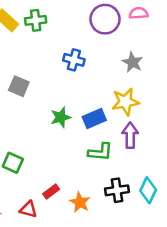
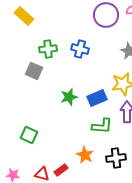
green cross: (36, 20) -> (48, 49), moved
red rectangle: (51, 192) -> (61, 170), moved
orange star: (80, 202) -> (85, 155), moved

